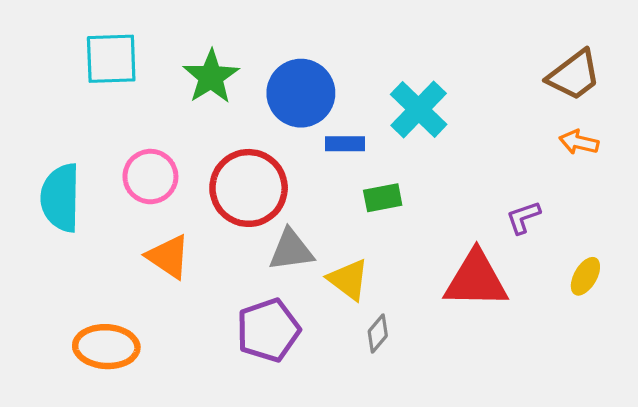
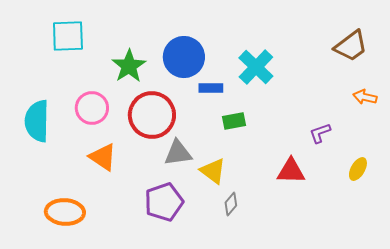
green star: (211, 77) -> (129, 66), moved
orange arrow: (579, 142) -> (365, 97), moved
red triangle: (476, 280) -> (291, 171), size x0.7

